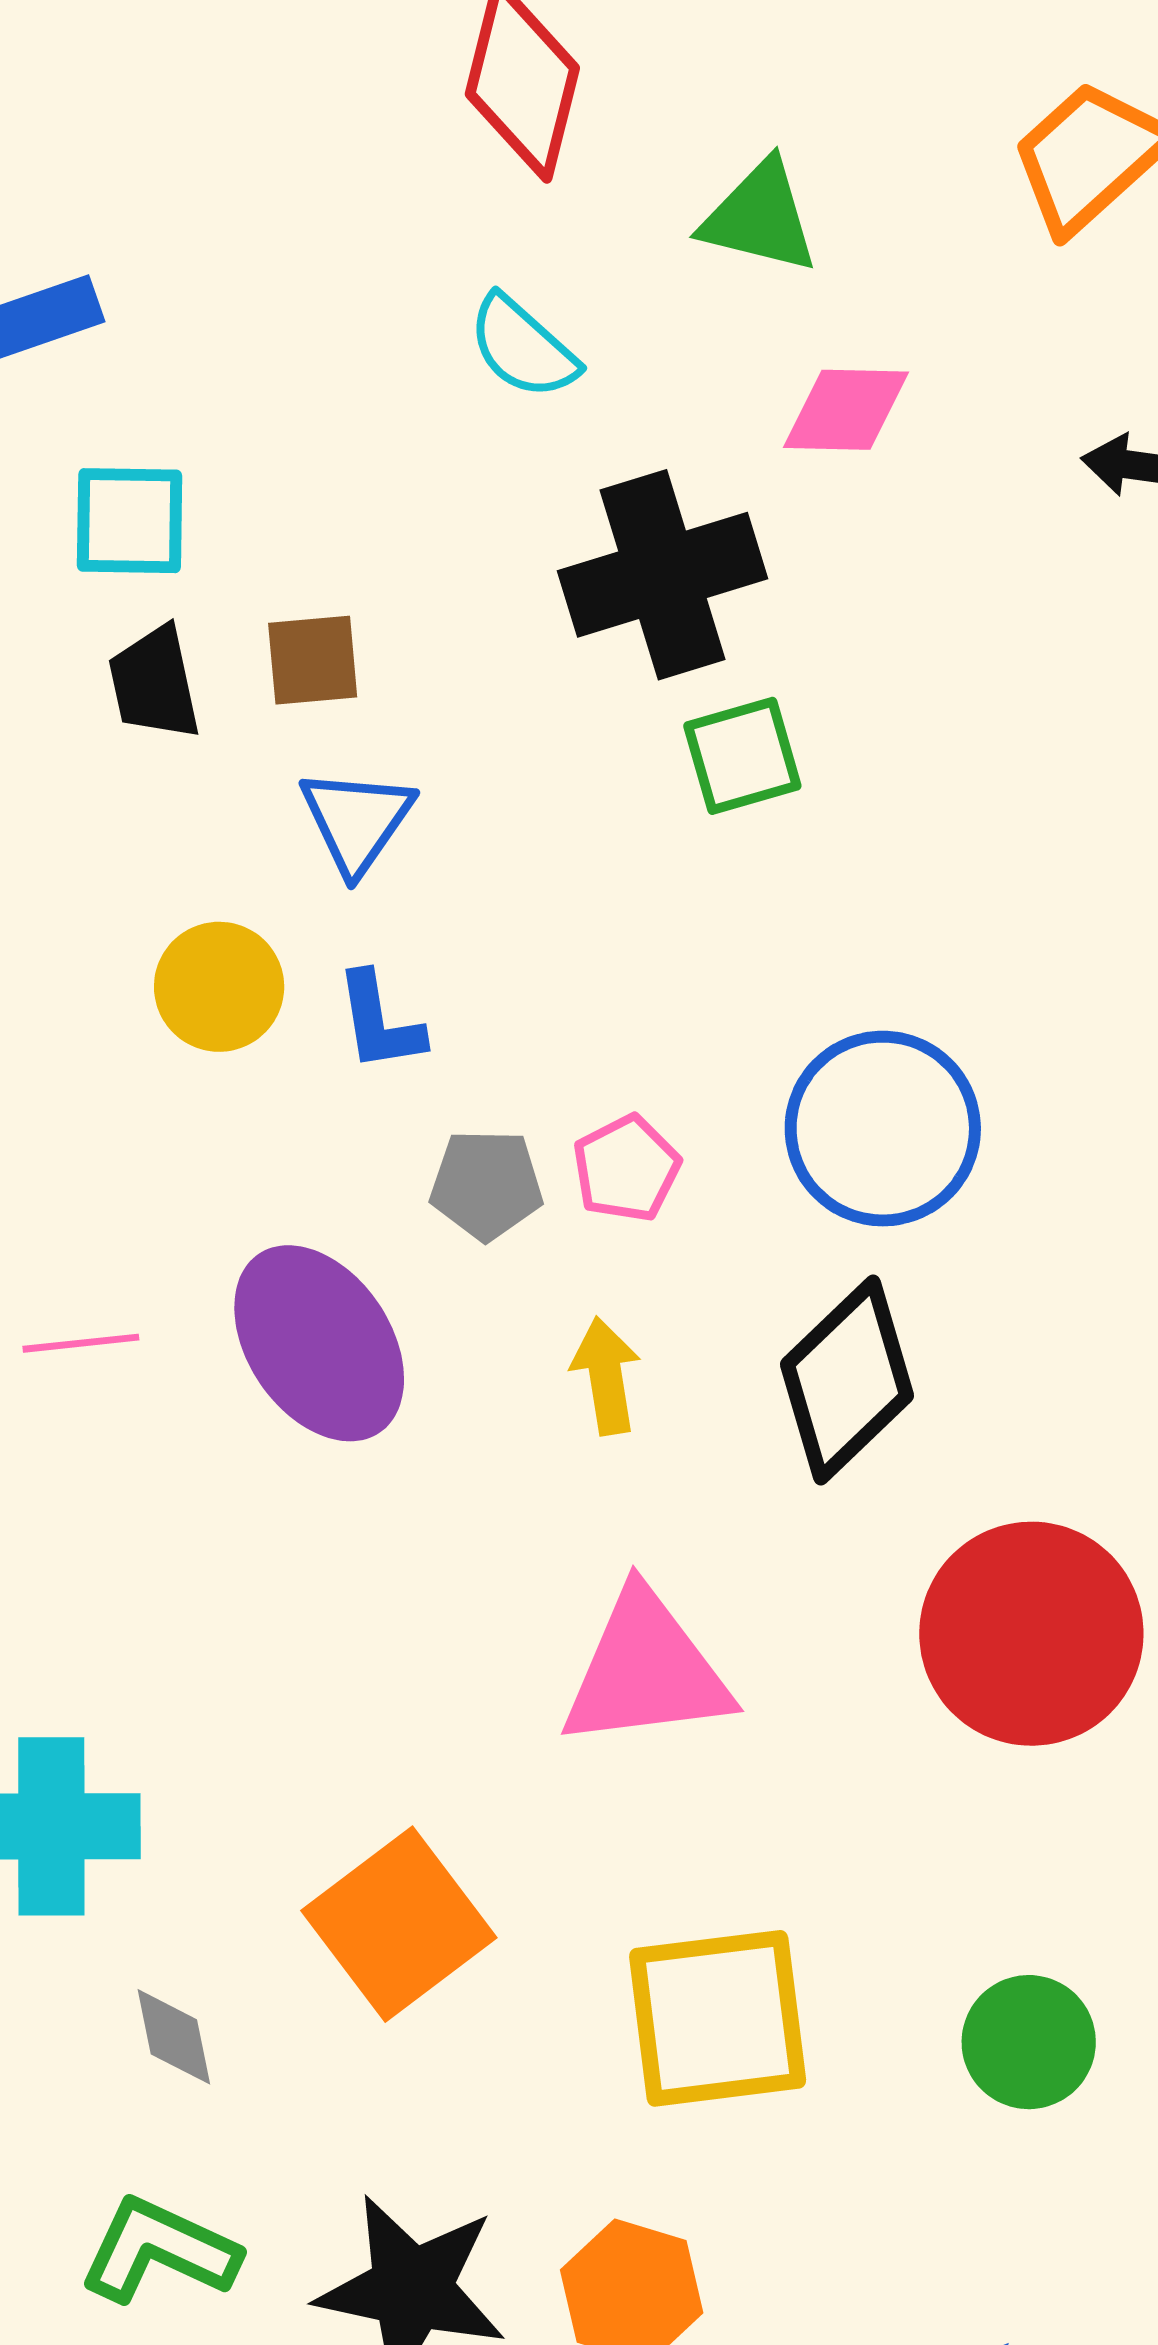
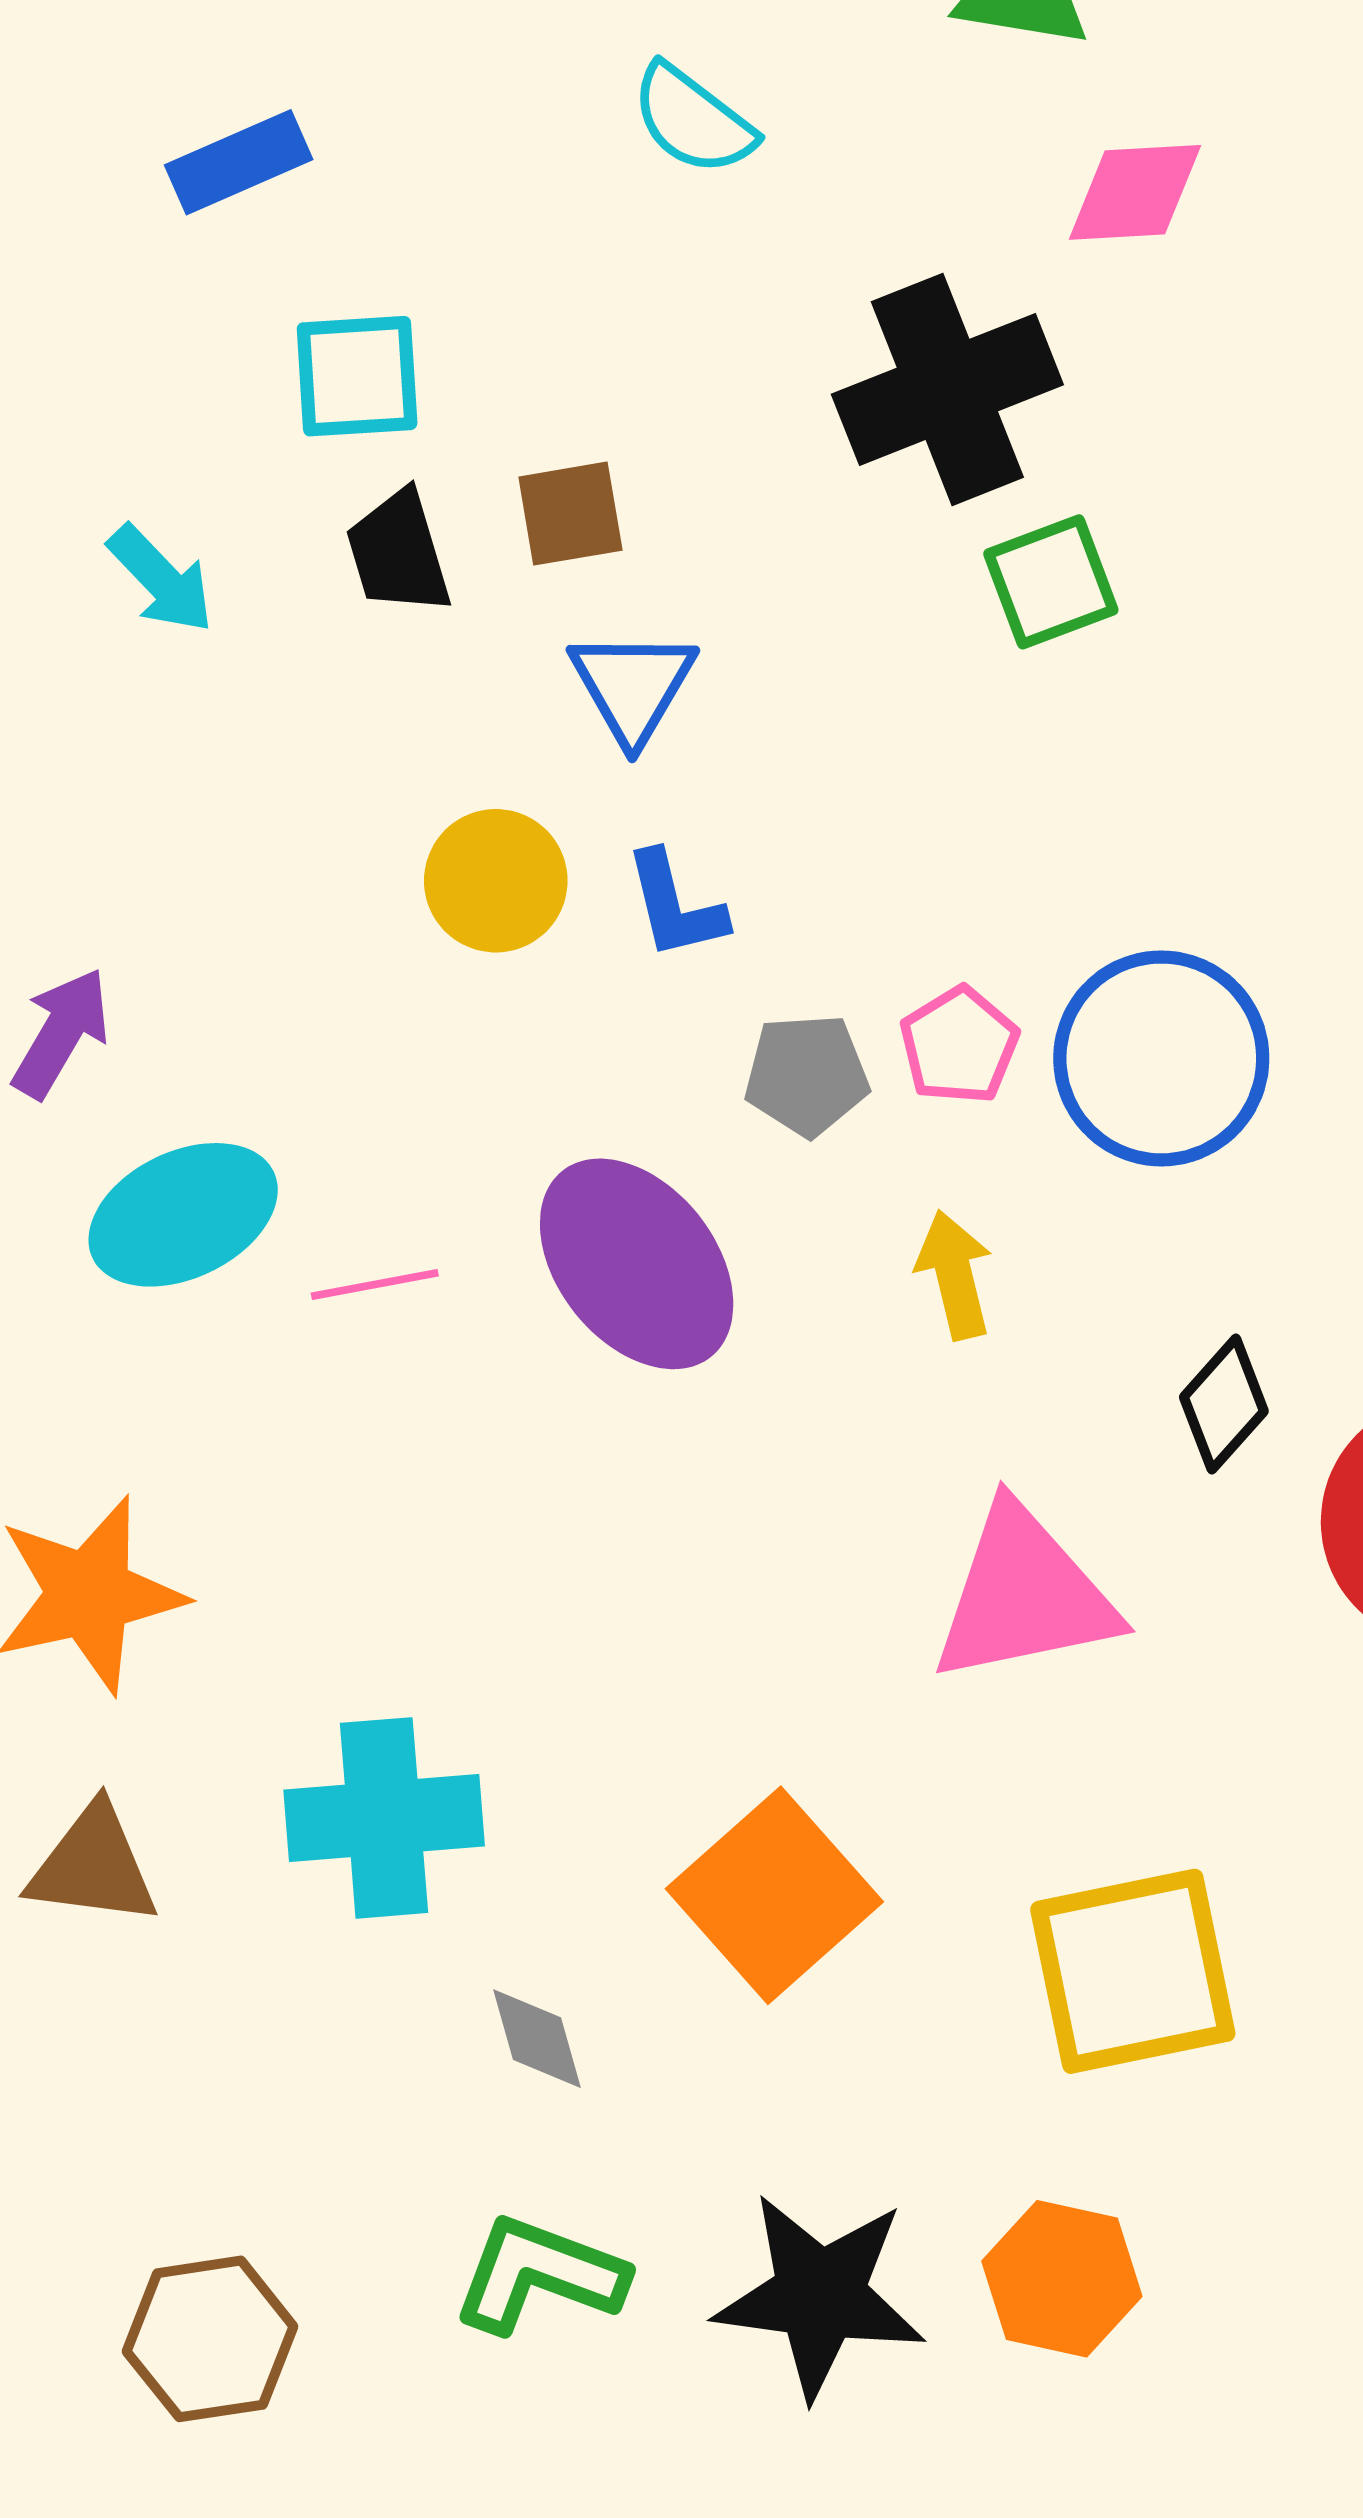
cyan semicircle: (523, 347) -> (693, 120), moved
blue circle: (883, 1129) -> (1161, 1058), moved
black diamond: (847, 1380) -> (1224, 1404), moved, size x0.6

